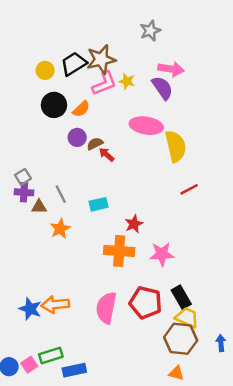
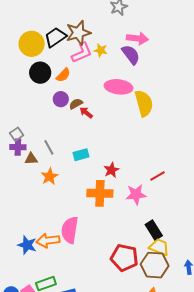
yellow circle: (45, 70) -> (32, 44), size x1.6
red line: (189, 189) -> (158, 176), moved
red pentagon: (146, 303) -> (124, 258), moved
pink semicircle: (106, 308) -> (70, 230), moved

